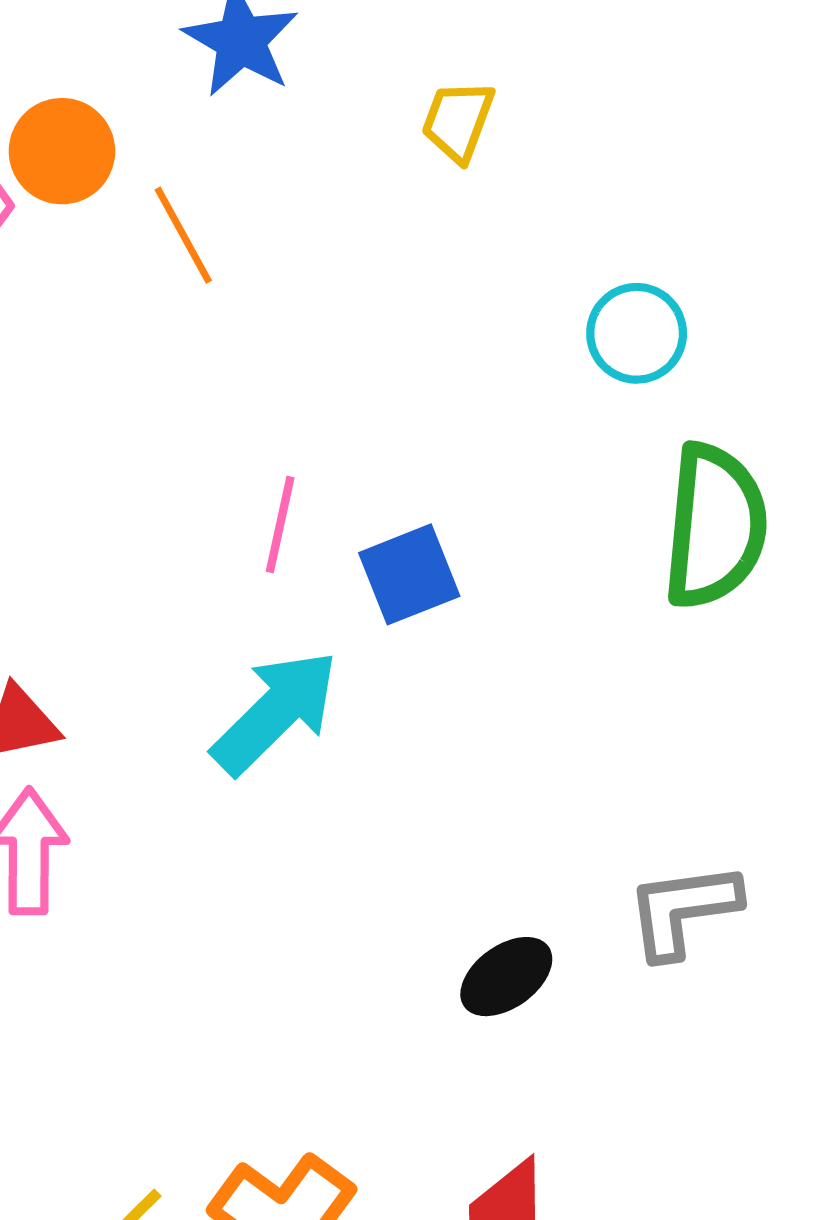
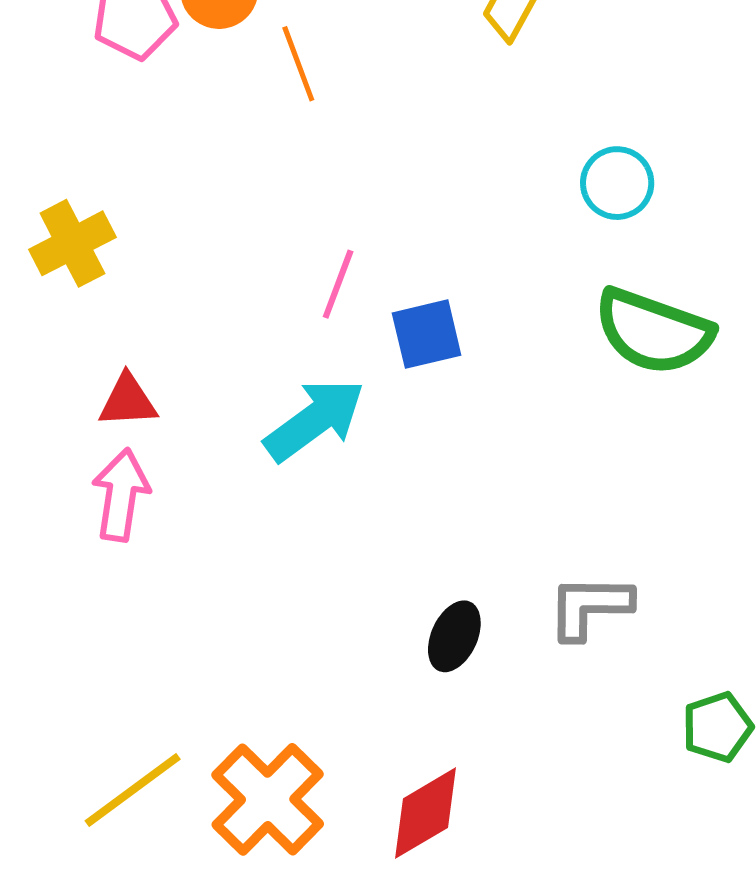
green semicircle: (715, 526) -> (654, 331), turned 96
black ellipse: (506, 977) -> (454, 636), turned -38

